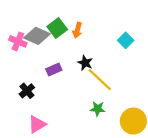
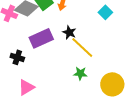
purple rectangle: (54, 69) -> (41, 38), size x1.6
black cross: (27, 91) -> (17, 57), turned -32

